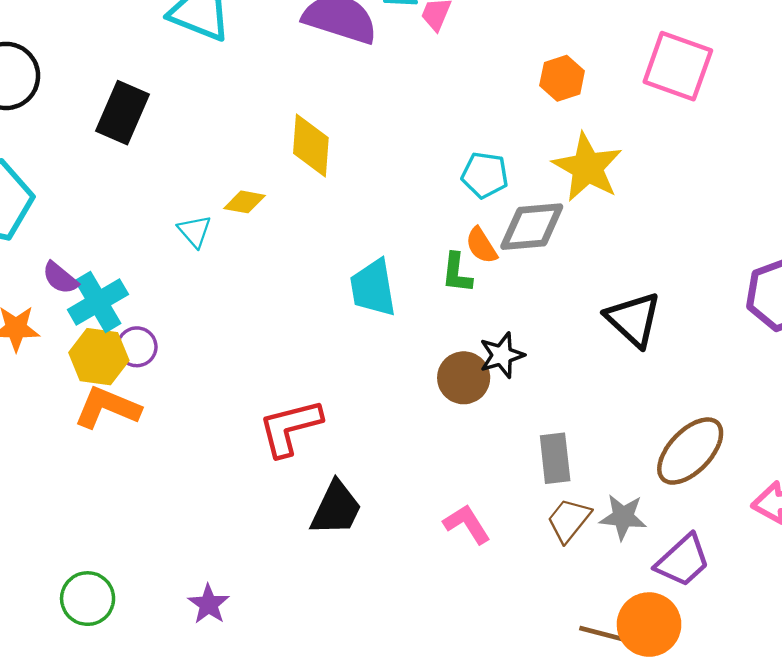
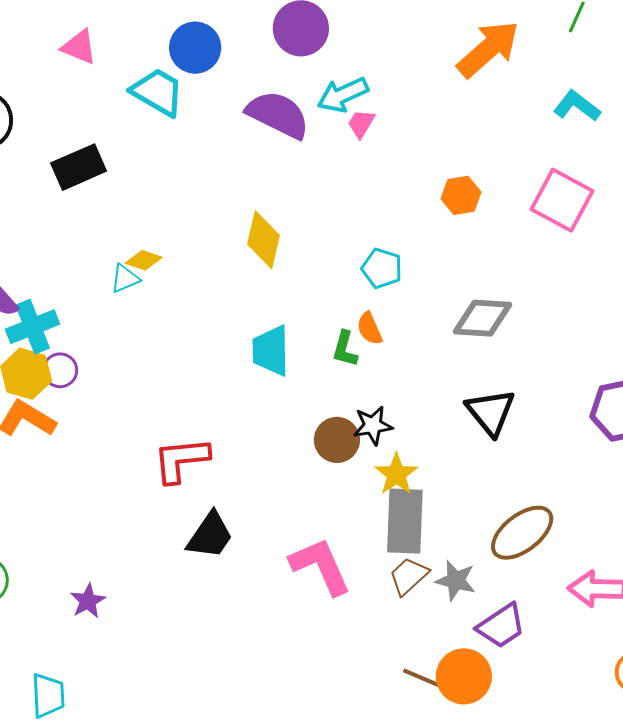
black rectangle: (123, 113) -> (79, 167), turned 34
yellow diamond: (311, 145) -> (263, 240), moved
yellow star: (587, 167) -> (396, 474), moved, size x0.7
yellow diamond: (245, 202) -> (144, 260), moved
gray diamond: (532, 227) -> (482, 318), moved
cyan triangle: (195, 231) -> (125, 278), turned 40
gray rectangle: (555, 458) -> (405, 521), size x1.5
pink L-shape: (467, 524) -> (320, 566), size x1.6

